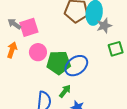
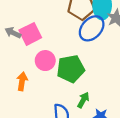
orange arrow: (12, 50) -> (22, 81), moved
blue ellipse: (76, 66) -> (92, 28), moved

